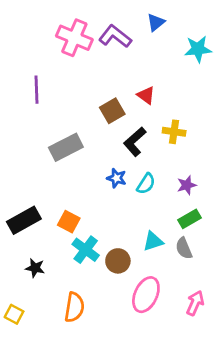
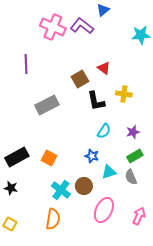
blue triangle: (156, 22) -> (103, 10), moved
black L-shape: (135, 142) -> (96, 101), turned -60
blue star: (116, 178) -> (92, 156), moved
cyan cross: (86, 250) -> (61, 190), moved
black star: (35, 268) -> (11, 188), moved

